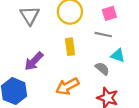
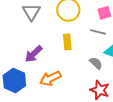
orange arrow: (67, 86) -> (50, 78), moved

